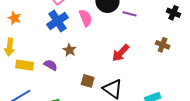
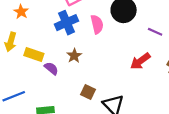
purple line: (129, 14) -> (155, 32), moved
red arrow: (121, 53) -> (140, 61), moved
yellow rectangle: (25, 65) -> (34, 54), moved

